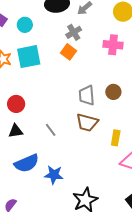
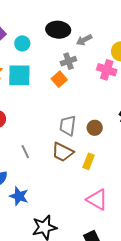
pink cross: (113, 45) -> (107, 70), moved
yellow rectangle: (116, 138) -> (89, 161), moved

